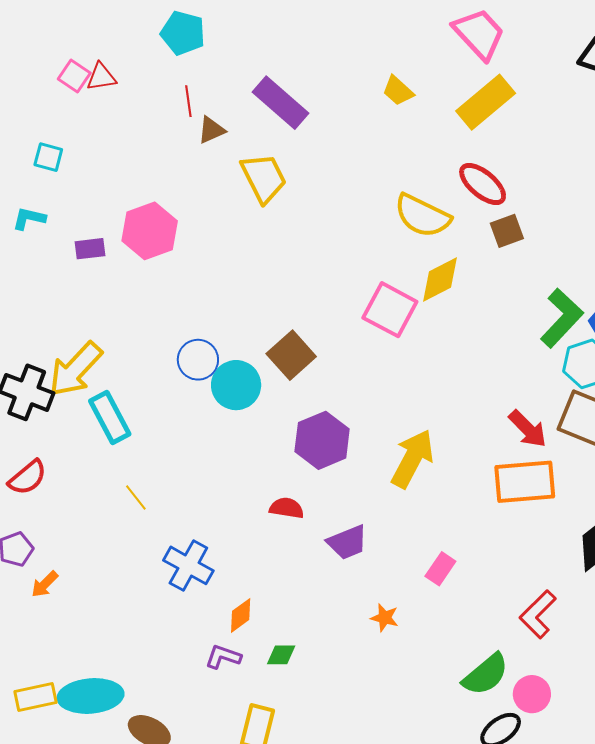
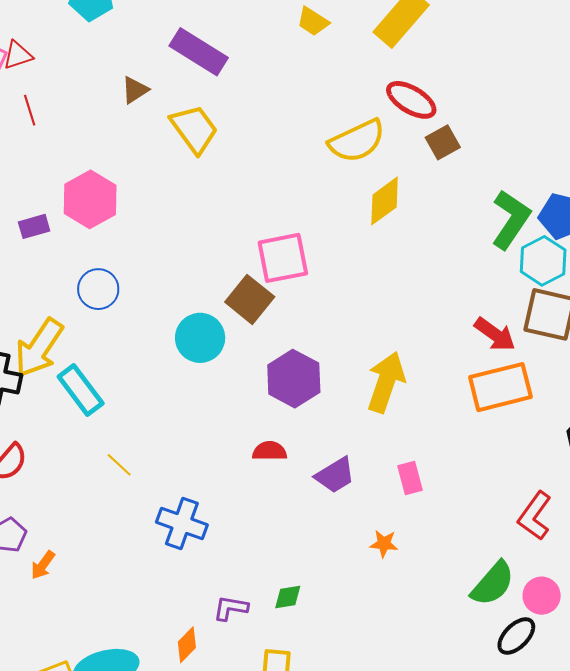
red line: (188, 101) -> (30, 110), moved
yellow semicircle: (422, 216) -> (357, 141), turned -42
pink square: (390, 310) -> (283, 258), moved, turned -30
blue circle: (198, 360) -> (98, 289), moved
pink rectangle: (440, 569) -> (410, 478), moved, turned -40
orange diamond: (241, 615) -> (187, 645), moved

